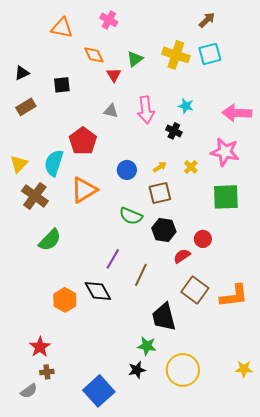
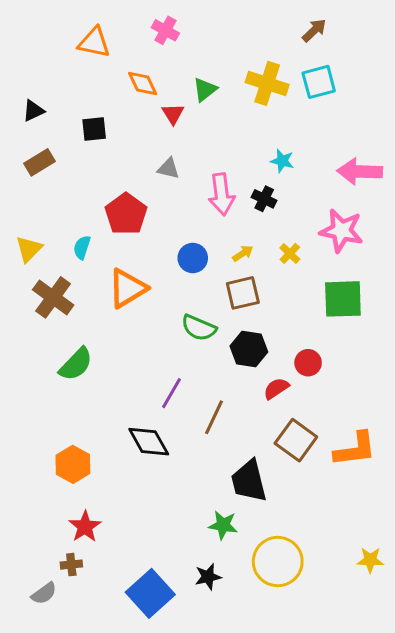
pink arrow: (146, 110) -> (222, 194), moved
cyan semicircle: (54, 163) -> (82, 247), size x0.6
orange hexagon: (65, 300) -> (73, 464), moved
red star: (40, 347) -> (85, 527), moved
black star: (137, 370) -> (208, 577), moved

